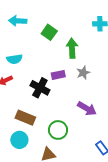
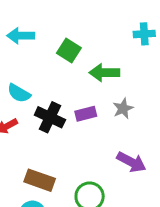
green arrow: (72, 48) -> (104, 73), turned -84
cyan semicircle: (14, 59) -> (19, 93), turned 42
black cross: (40, 88) -> (50, 117), moved

